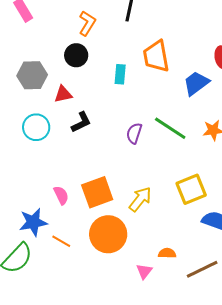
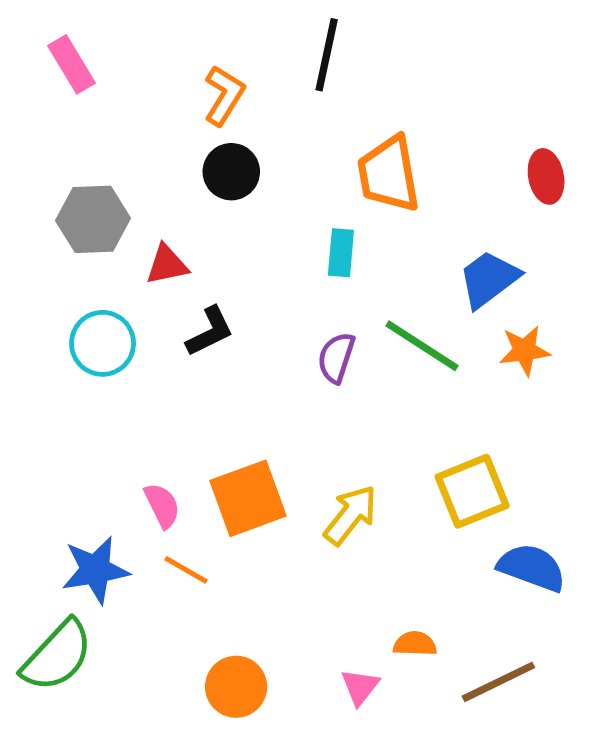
black circle: (76, 55) -> (231, 172), moved
cyan rectangle: (120, 74) -> (341, 253), moved
blue trapezoid: (196, 83) -> (489, 279), moved
orange circle: (108, 234) -> (236, 687), moved, size x0.7
orange line: (61, 241) -> (186, 570), moved

